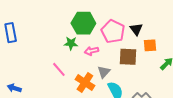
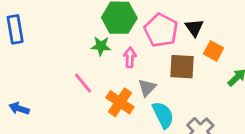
orange square: (150, 45) -> (214, 51), turned 32
pink arrow: (91, 51) -> (130, 57), turned 104

